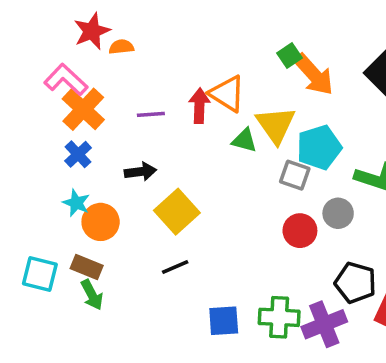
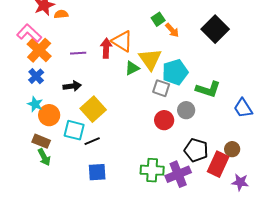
orange arrow: (314, 75) -> (172, 30), size x0.6
green triangle: (244, 140) -> (132, 68), turned -42
cyan square: (40, 274) -> (74, 130), moved
blue square: (224, 321) -> (97, 172), moved

